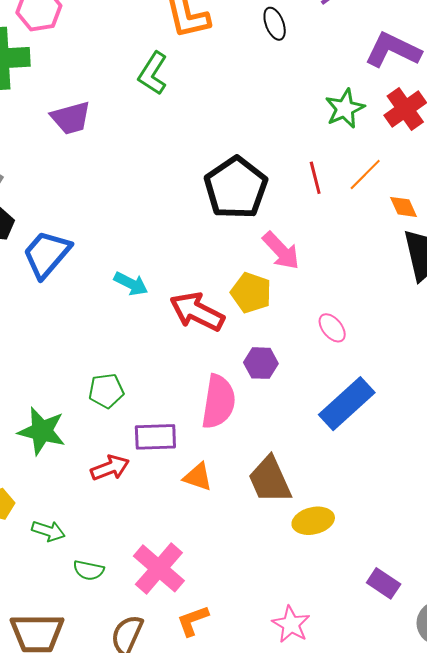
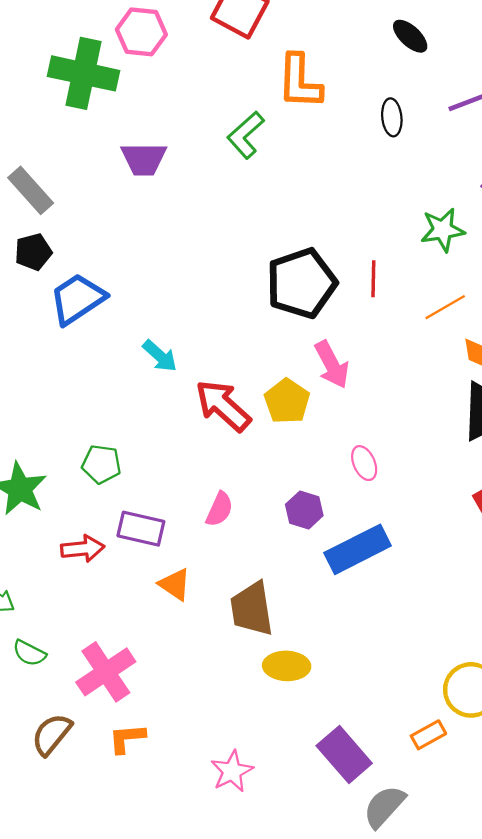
red line: (315, 178) -> (373, 279), moved
purple hexagon: (261, 363) -> (304, 510), moved
pink semicircle: (218, 402) -> (220, 509), size x0.6
purple rectangle: (384, 583) -> (344, 754), size x1.5

